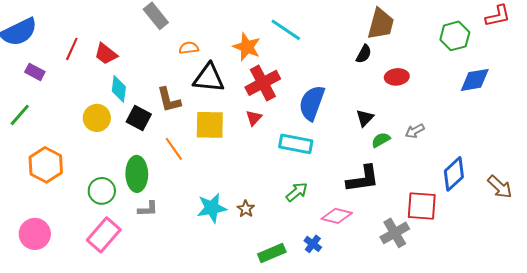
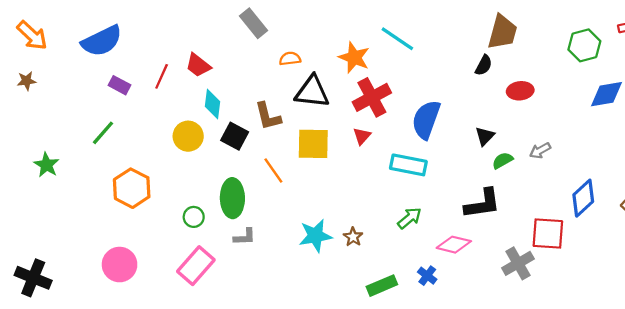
red line: (72, 49) -> (162, 76), moved
green circle: (102, 191) -> (194, 217), size x0.7

